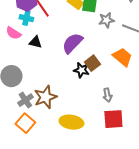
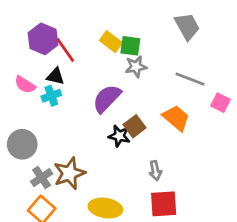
cyan cross: (26, 18) -> (51, 96), moved, turned -32
gray star: (106, 20) -> (136, 67), moved
black triangle: (35, 42) -> (55, 76), moved

